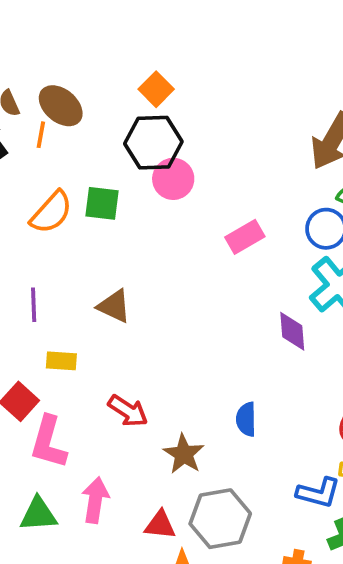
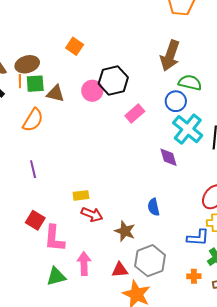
brown ellipse: (61, 106) -> (27, 64), turned -45
black hexagon: (153, 143) -> (113, 81), moved
green square: (102, 203) -> (35, 84), moved
brown triangle: (114, 306) -> (55, 94), moved
yellow rectangle: (61, 361) -> (81, 195), moved

